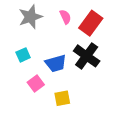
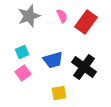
black cross: (87, 56) -> (84, 67), moved
pink square: (36, 83) -> (23, 73), moved

